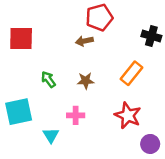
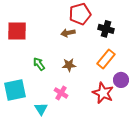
black cross: (151, 36) -> (106, 29), moved
pink cross: (76, 115) -> (61, 93), turned 32
purple circle: (150, 144) -> (121, 80), moved

